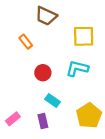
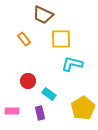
yellow square: (84, 36) -> (61, 39), moved
red circle: (43, 73) -> (28, 81), moved
pink rectangle: (13, 119) -> (12, 111), turned 40

